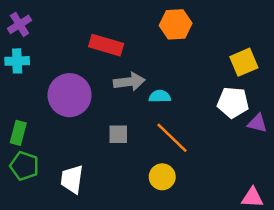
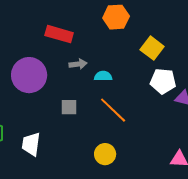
yellow square: (244, 62) -> (152, 48), moved, turned -30
gray arrow: (129, 82) -> (78, 64), size x0.7
yellow circle: (162, 177) -> (105, 154), moved

